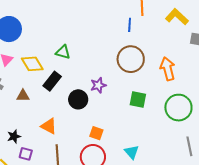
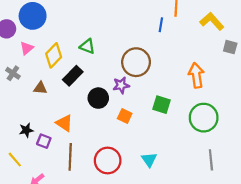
brown circle: (131, 59) -> (136, 62), moved
yellow diamond: (32, 64) -> (54, 55), turned 70
orange square: (96, 133) -> (125, 116), moved
purple square: (26, 154) -> (44, 141), moved

